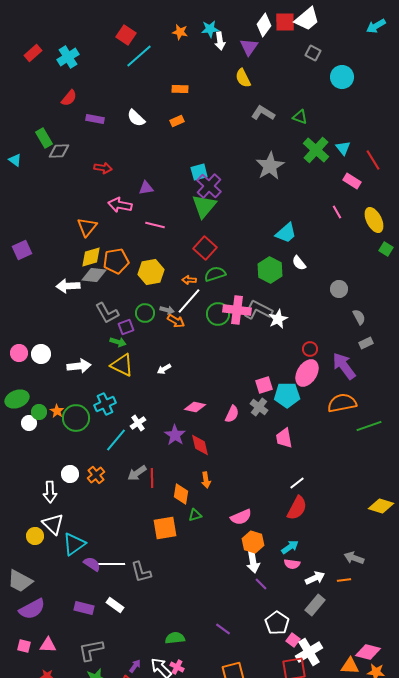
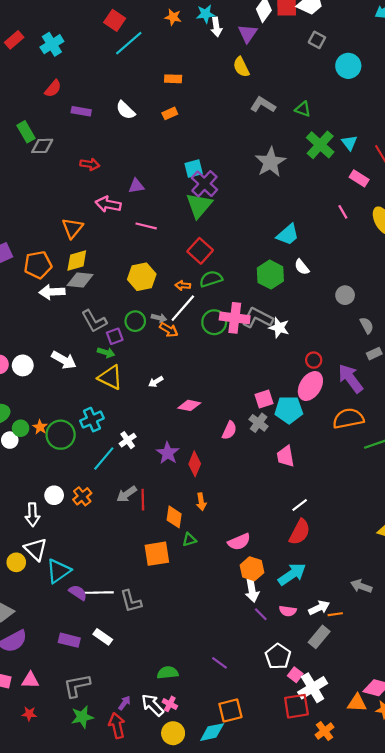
orange pentagon: (116, 261) -> (38, 265), moved
white star: (278, 319) -> (279, 328), turned -30
white arrow: (79, 366) -> (64, 360), moved, turned 35
pink diamond: (195, 407) -> (189, 405), moved
red diamond: (200, 445) -> (195, 464), turned 35
cyan arrow: (290, 547) -> (292, 574), size x1.5
pink semicircle: (292, 564) -> (288, 611), moved
orange line: (344, 580) -> (335, 614), moved

